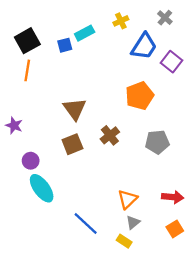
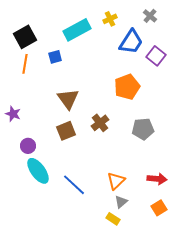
cyan rectangle: (85, 33) -> (77, 30), size x1.5
blue square: (65, 45) -> (55, 57), moved
blue line: (86, 223) -> (74, 185), moved

